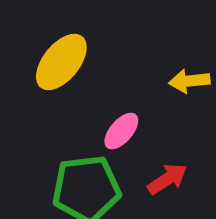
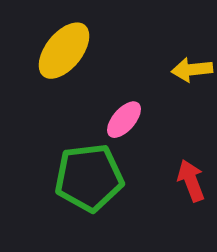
red arrow: (167, 179) -> (191, 181), moved, turned -78

